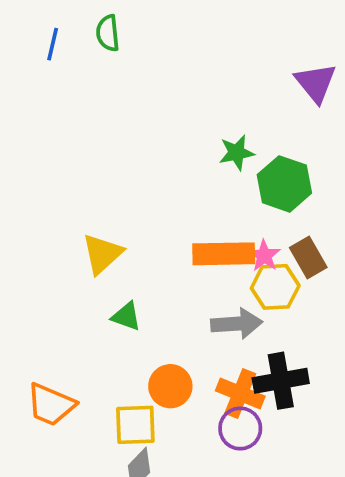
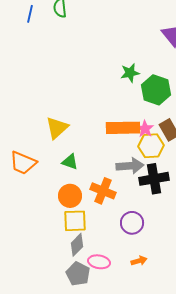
black cross: (281, 381) -> (154, 179), moved
orange circle: (170, 386) -> (70, 196), moved
orange cross: (240, 394) -> (103, 191), moved
orange trapezoid: (51, 405) -> (23, 163), moved

